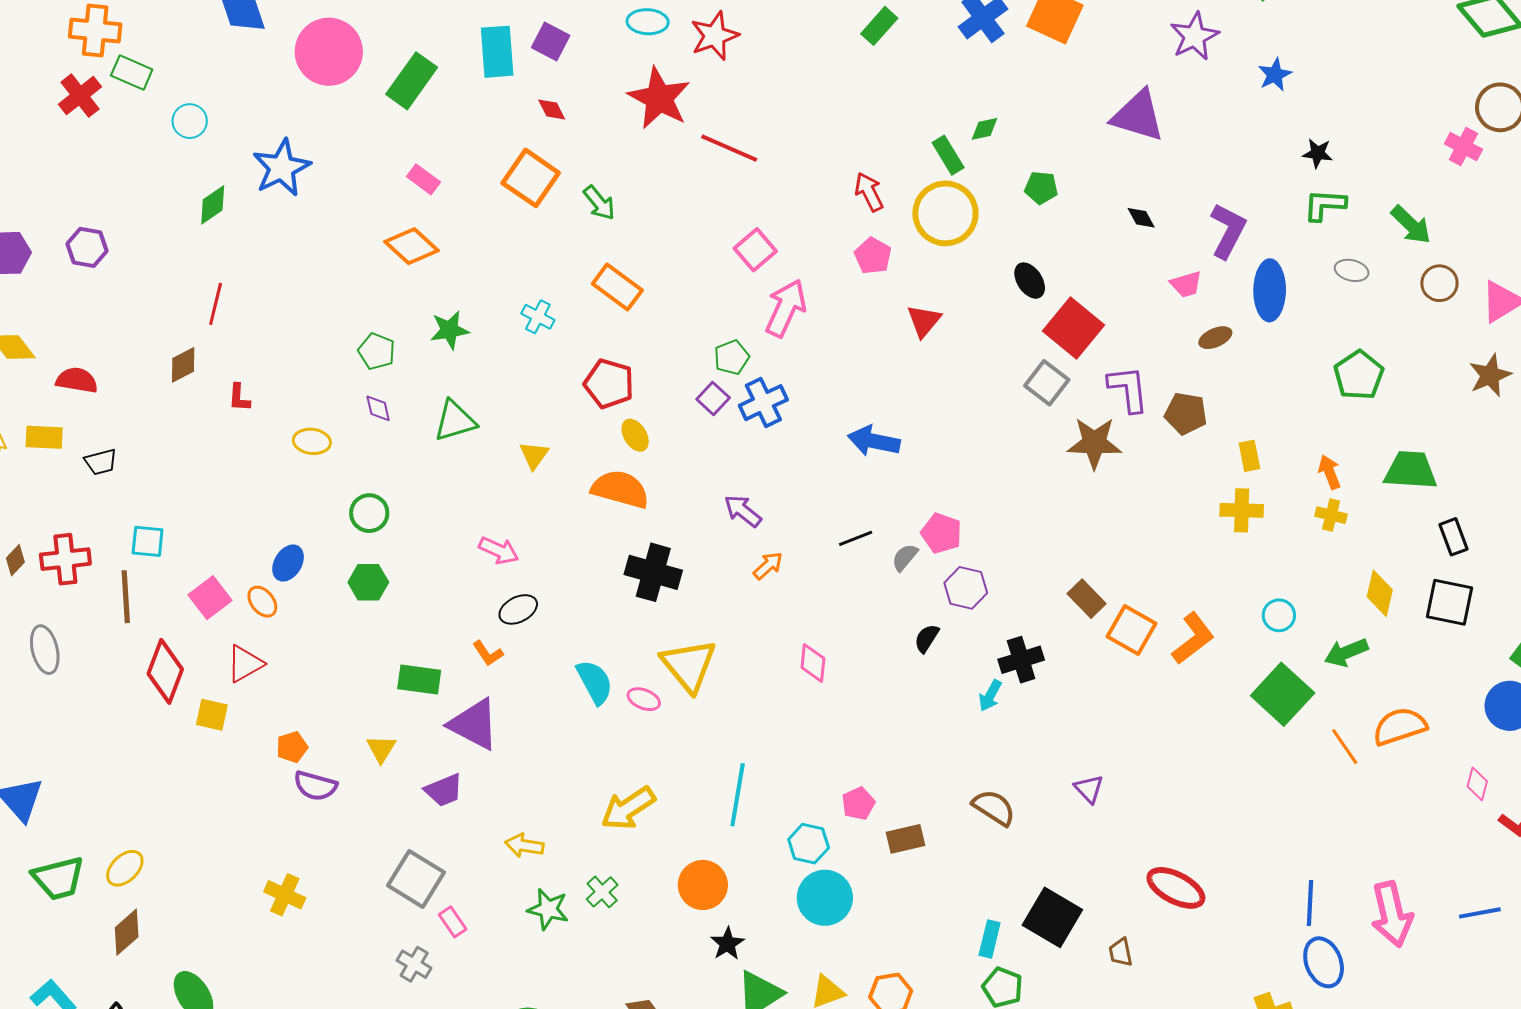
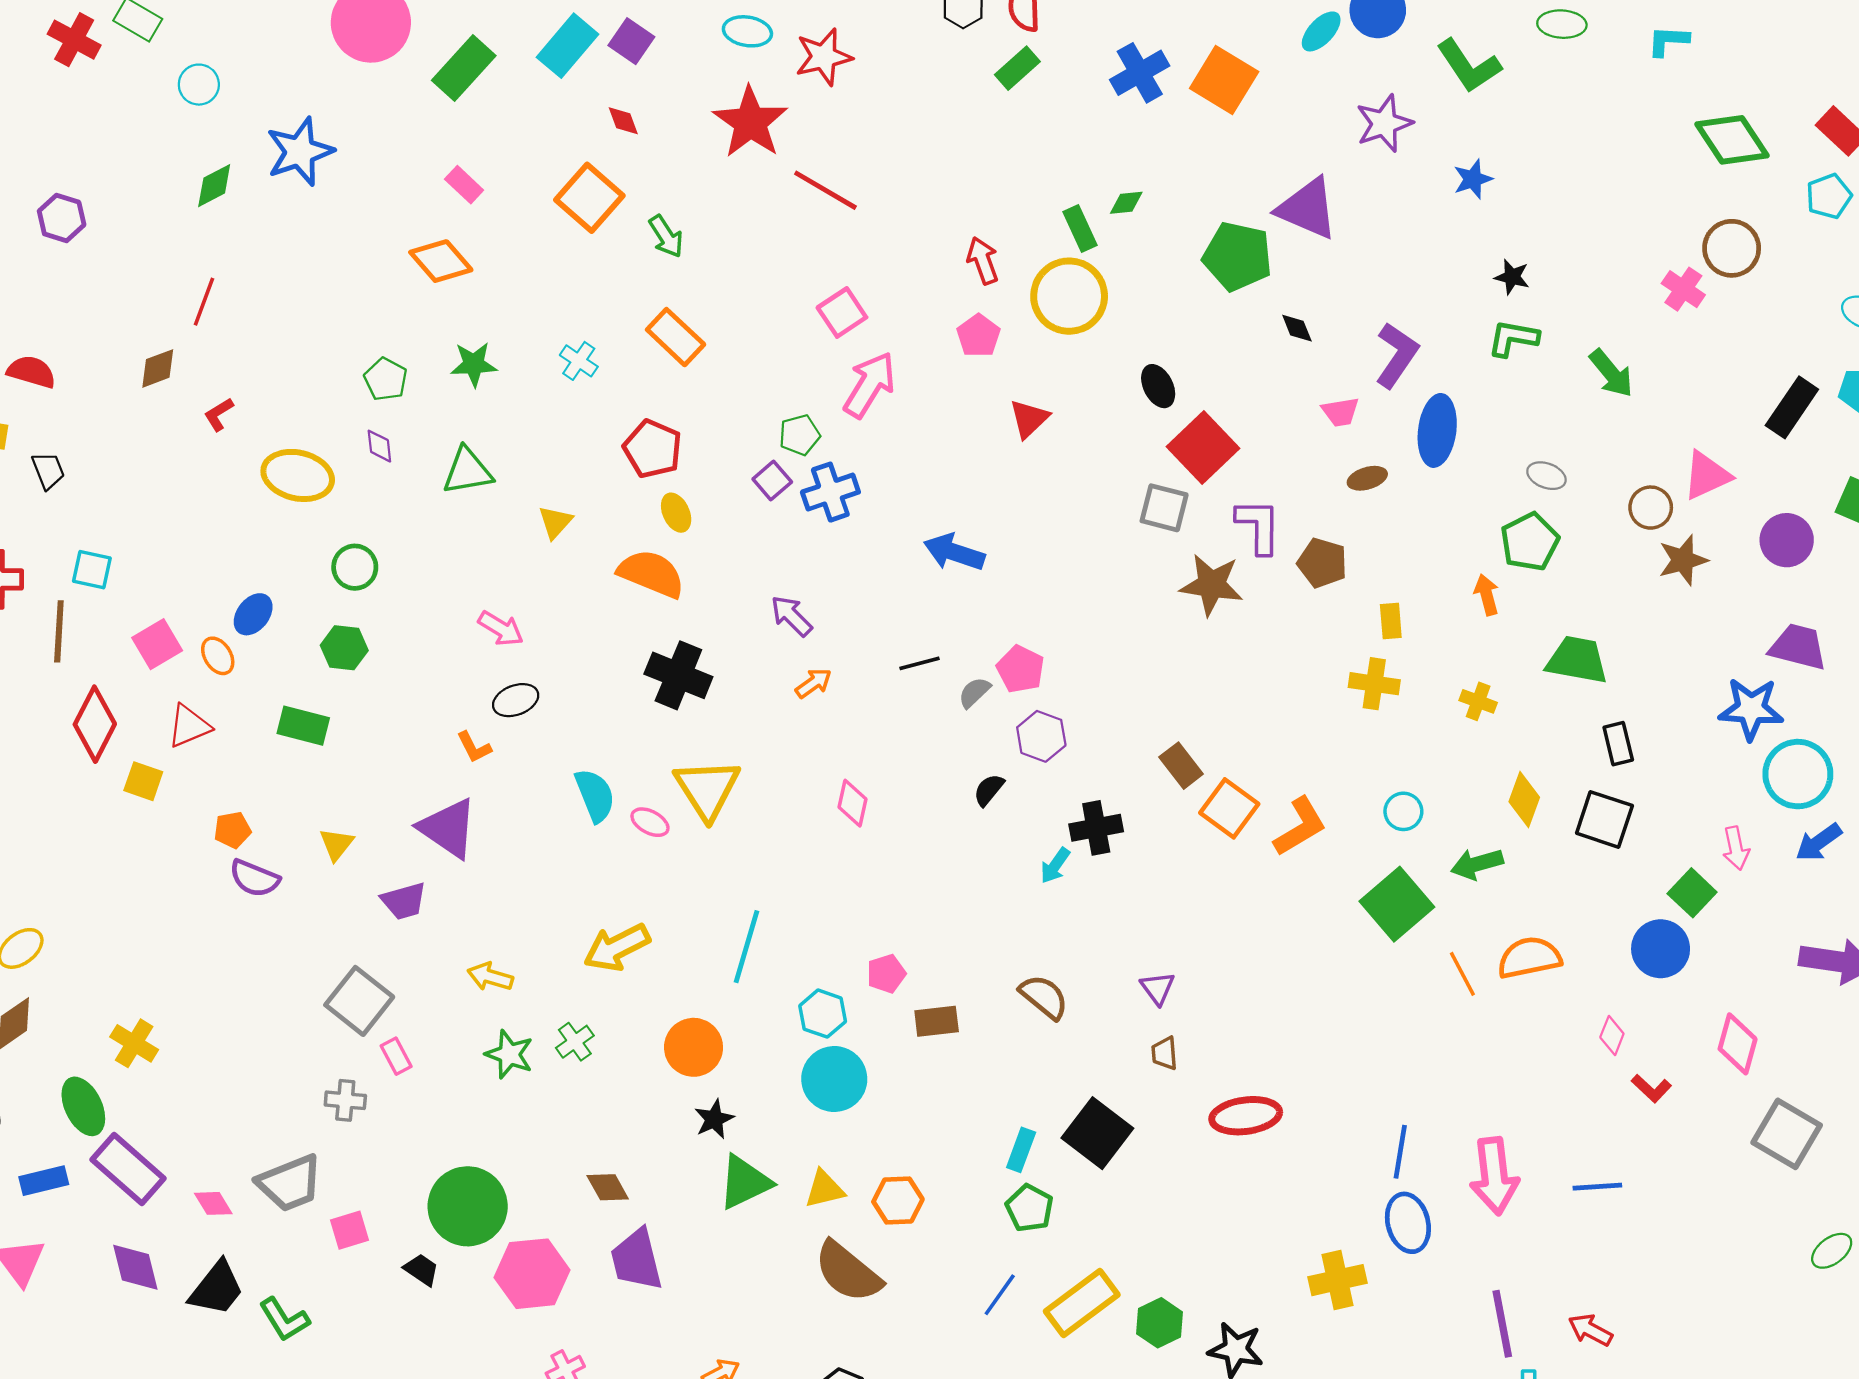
cyan rectangle: (497, 52) -> (567, 46), turned 38
red cross: (80, 96) -> (74, 40), turned -30
green pentagon: (1041, 188) -> (1237, 256), moved, size x1.8
gray ellipse: (1352, 270) -> (1546, 476), moved
brown circle: (1439, 283) -> (1651, 508), moved
gray square: (1047, 383) -> (1164, 508), turned -30
red L-shape: (239, 398) -> (219, 414), turned 48
yellow ellipse: (312, 441) -> (298, 475), size x1.6
black trapezoid: (101, 462) -> (48, 471), turned -104
orange arrow: (1329, 472) -> (1487, 595), moved
green rectangle: (419, 679) -> (303, 726), moved
red ellipse: (1176, 888) -> (1246, 1116), turned -42
yellow cross: (285, 895) -> (134, 1043), moved
brown trapezoid: (1121, 952) -> (1164, 1053), moved
gray cross: (414, 964) -> (345, 1100), turned -32

